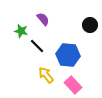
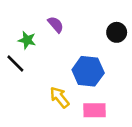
black line: (37, 46) -> (15, 64), moved
pink rectangle: (73, 85) -> (95, 110), turned -48

